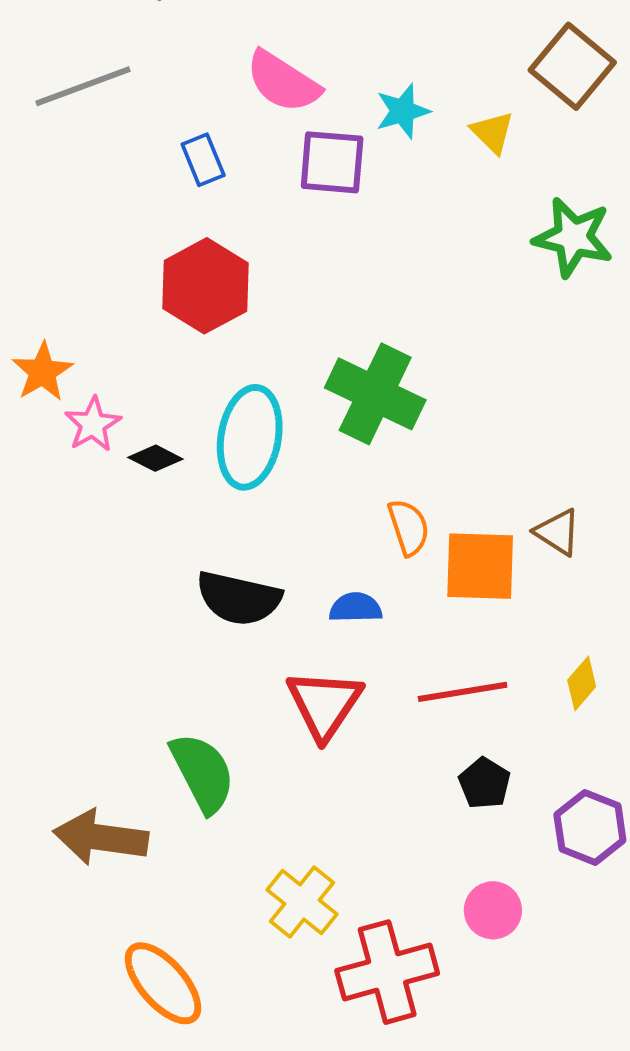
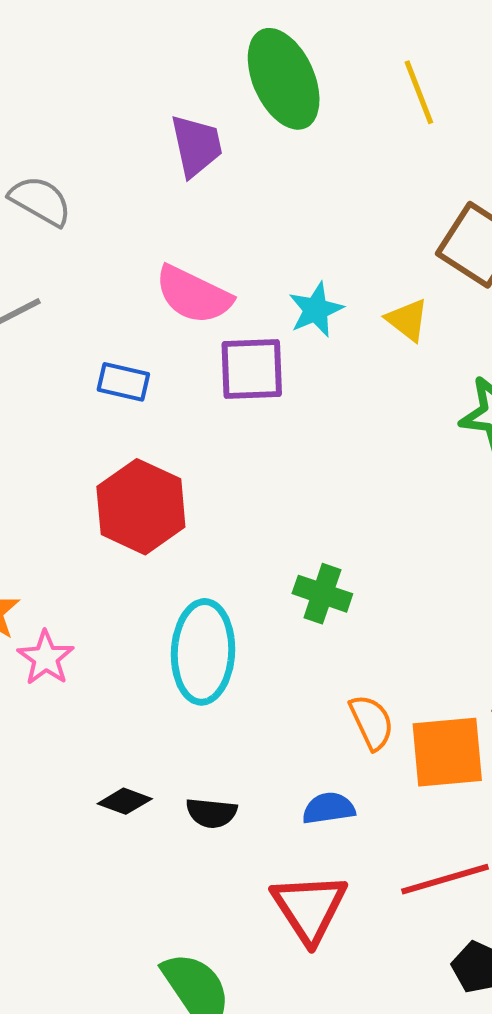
blue rectangle: (203, 160) -> (123, 382), turned -48
green cross: (375, 394) -> (322, 594), size x0.6
black diamond: (155, 458) -> (125, 801), moved
black semicircle: (239, 598) -> (211, 813), size x0.6

